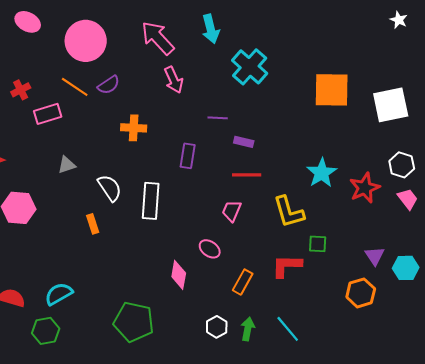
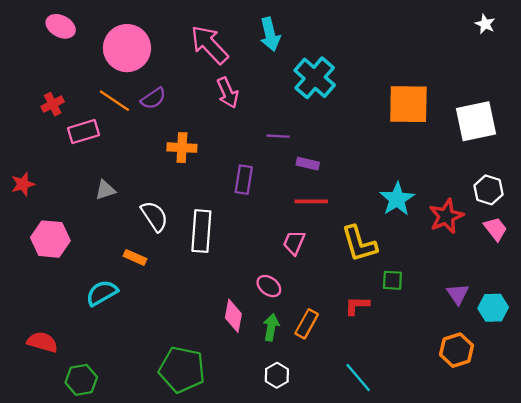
orange rectangle: (93, 224) -> (135, 257), turned -48
red L-shape: (287, 266) -> (357, 305), size x0.7
orange hexagon: (361, 293) -> (456, 350), moved
cyan semicircle: (59, 294) -> (102, 293), moved
green arrow: (248, 329) -> (271, 327), moved

